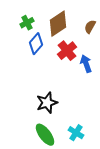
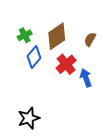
black star: (47, 103) -> (29, 118), moved

